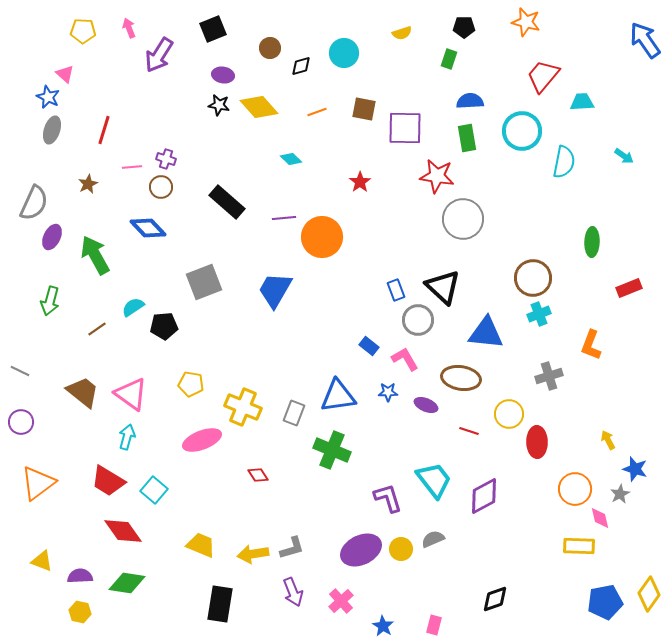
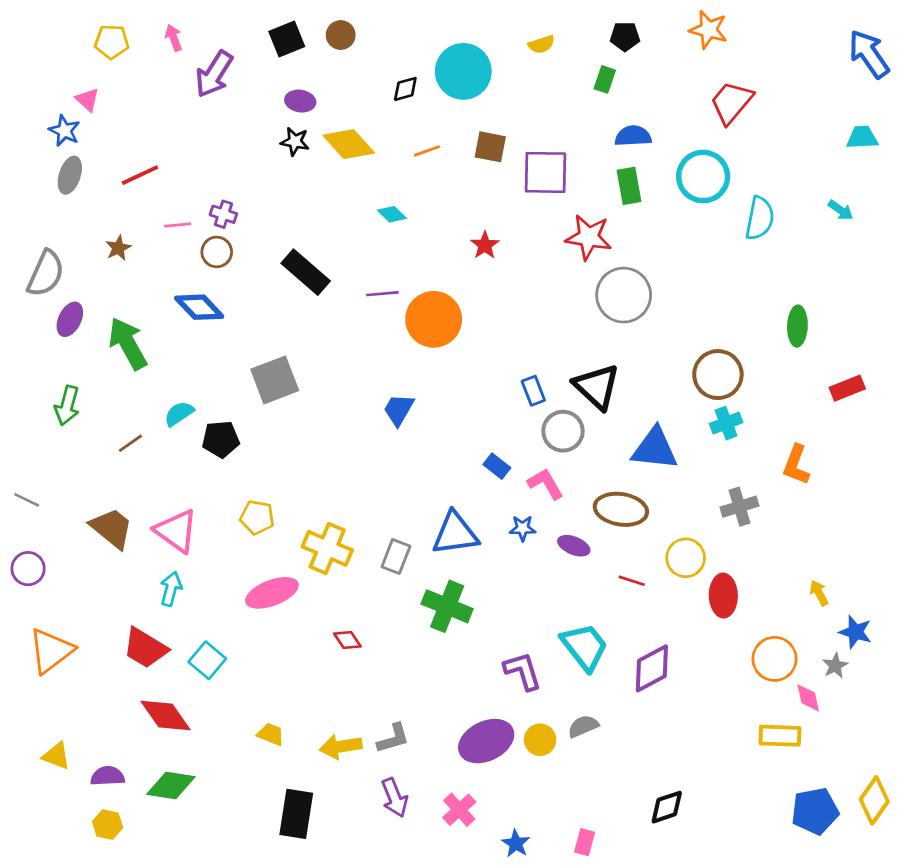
brown circle: (270, 48) -> (341, 35), moved
cyan circle: (344, 53) -> (463, 71), size x1.4
cyan trapezoid: (582, 102) -> (862, 137), moved
red line: (104, 130) -> (140, 175), turned 48
blue trapezoid: (275, 290) -> (399, 410), moved, size x0.7
yellow trapezoid: (201, 545) -> (271, 734), size x0.7

